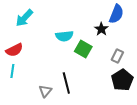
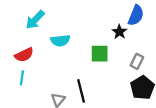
cyan semicircle: (64, 36) -> (60, 41), moved
green square: (83, 49) -> (100, 54), turned -30

